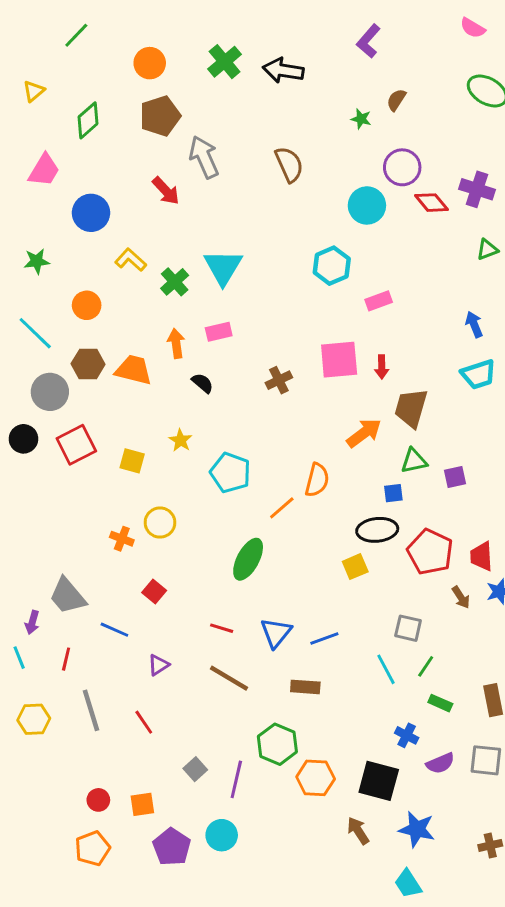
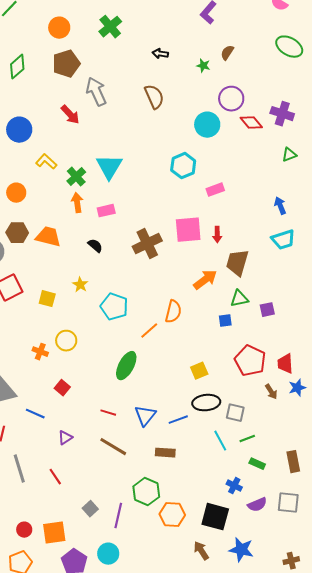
black arrow: (283, 70) -> (160, 54), moved, size x0.6
orange arrow: (176, 343) -> (77, 203), moved
brown cross: (279, 380) -> (147, 244), size x1.6
black ellipse: (377, 530) -> (206, 403), moved
green line: (426, 666) -> (247, 439), turned 35
orange square: (142, 804) -> (54, 533), size x1.4

